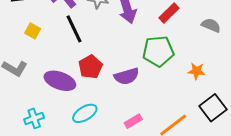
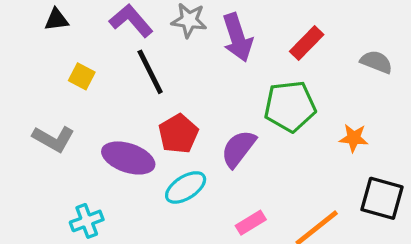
purple semicircle: (127, 76) -> (238, 149), turned 145
black square: (213, 108) -> (382, 198), turned -36
cyan ellipse: (85, 113) -> (186, 187), moved

